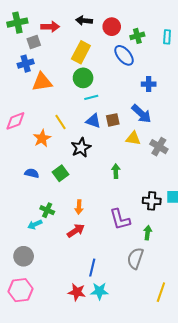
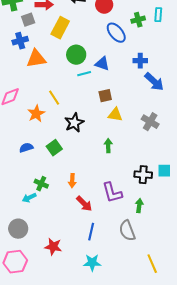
green cross: (137, 36) -> (138, 20), moved
yellow rectangle: (81, 52) -> (60, 28), moved
blue arrow: (141, 114) -> (154, 82), moved
blue triangle: (93, 121) -> (102, 64), moved
yellow triangle: (133, 138) -> (115, 115), moved
blue semicircle: (32, 173) -> (26, 148), turned -32
red arrow: (76, 231) -> (84, 204), moved, turned 78
gray semicircle: (135, 258) -> (127, 231), turned -40
blue line: (92, 268) -> (91, 232), moved
red star: (77, 292) -> (53, 247), moved
yellow line: (161, 292) -> (152, 264), turned -42

